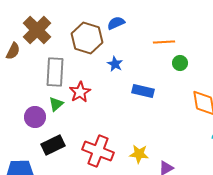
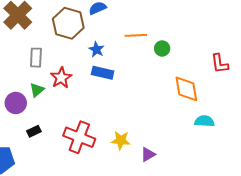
orange line: (164, 42) -> (136, 35), moved
gray rectangle: (55, 72) -> (36, 58), size x0.7
blue rectangle: (143, 91) -> (103, 73), moved
black rectangle: (53, 145) -> (34, 131), size x0.6

